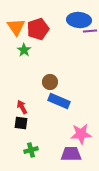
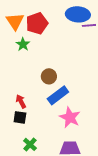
blue rectangle: (59, 101) -> (58, 95), turned -60
pink star: (81, 134) -> (70, 117), moved, turned 30
green cross: (31, 150) -> (30, 144), turned -32

